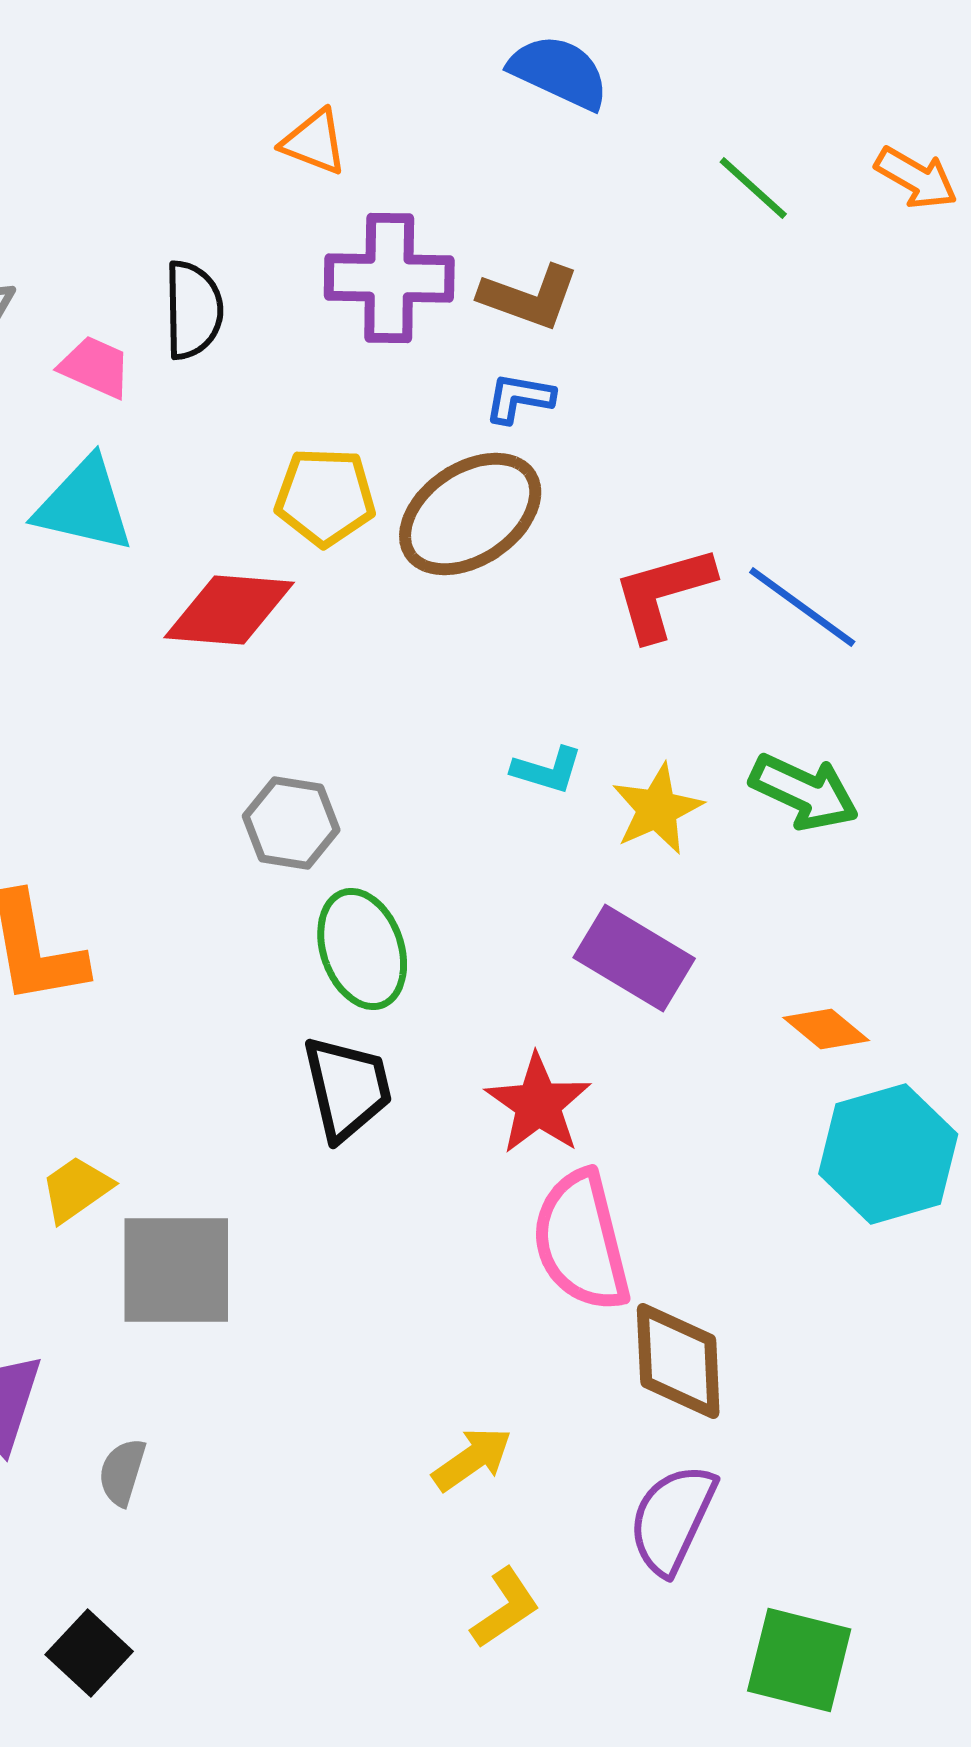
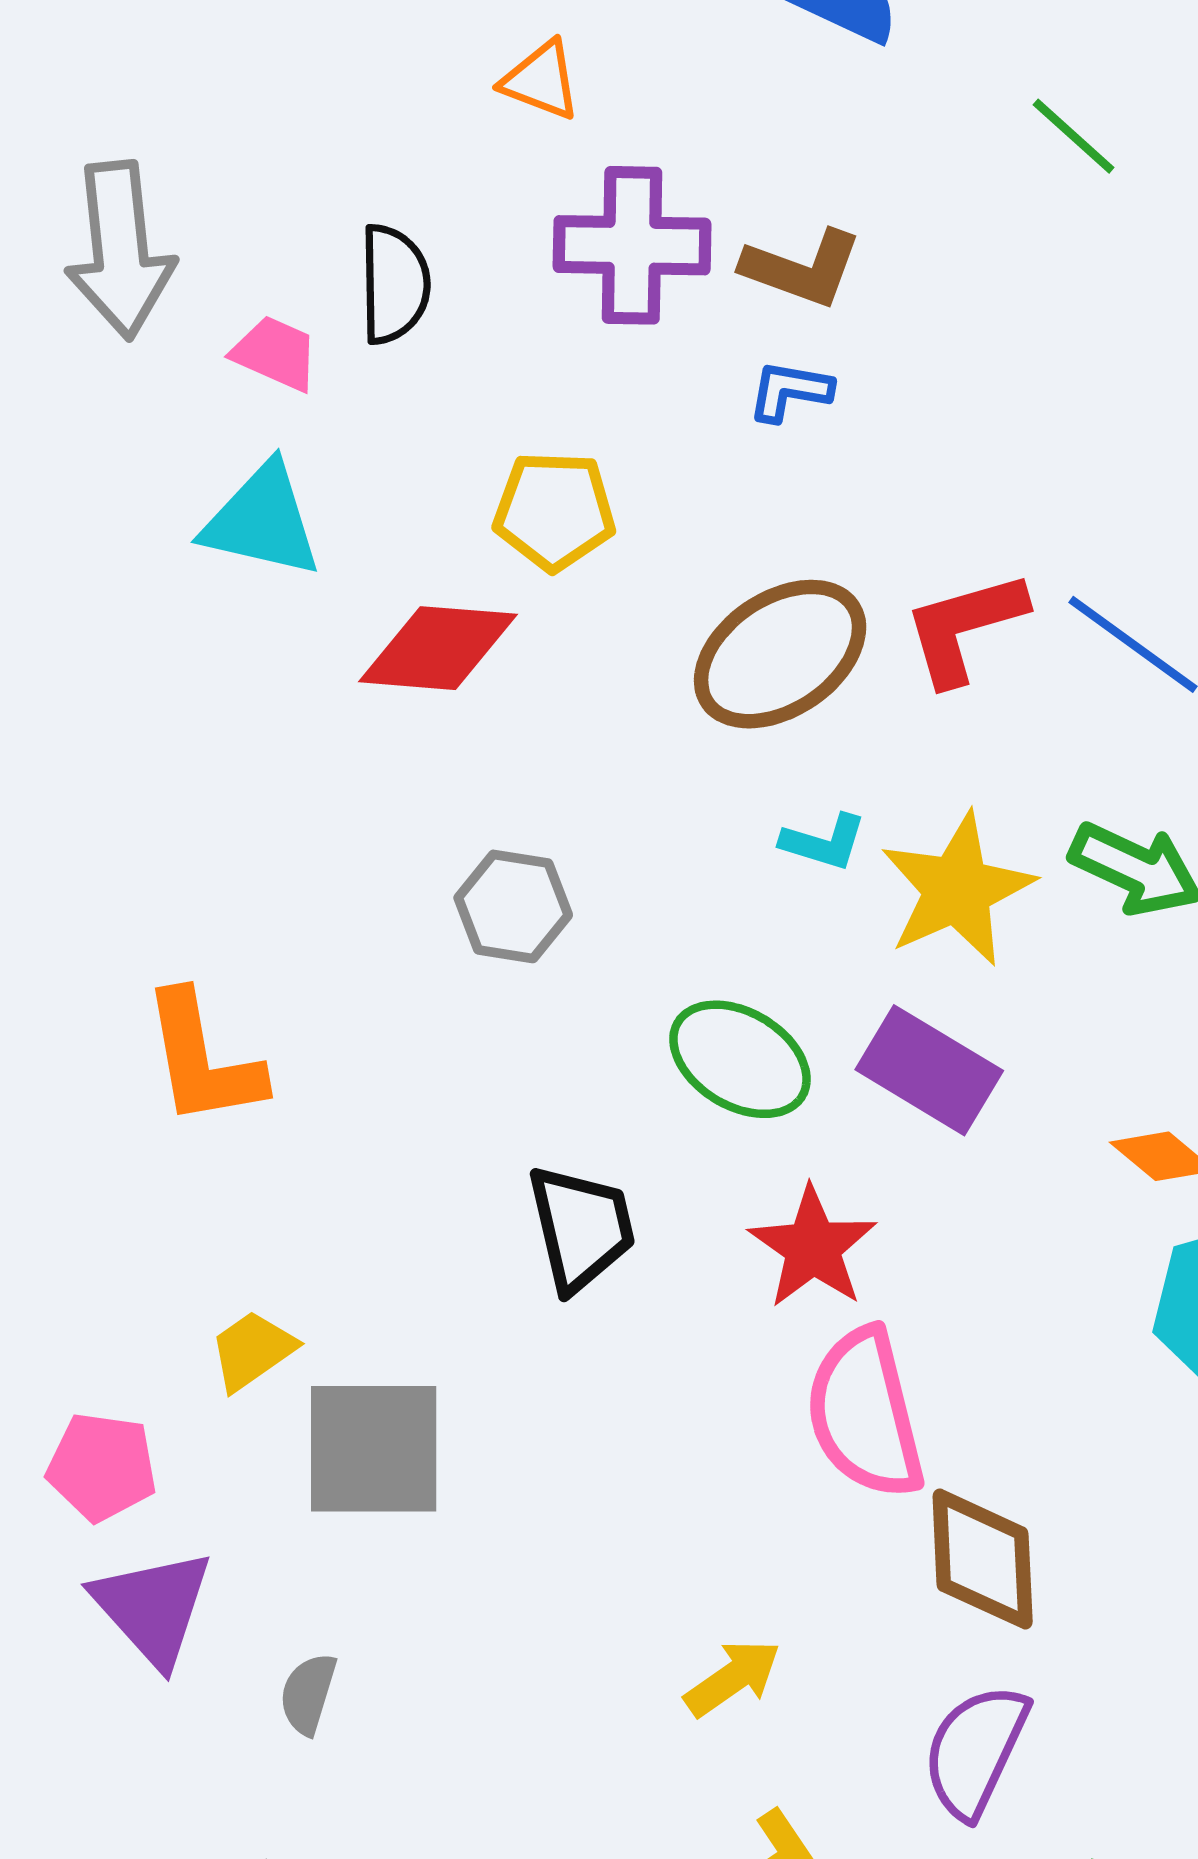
brown ellipse: (470, 514) -> (780, 654), moved
yellow star: (657, 809) -> (957, 889), size x1.4
green ellipse: (362, 949) -> (740, 1059), moved, turned -40

